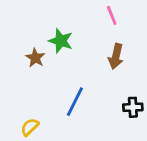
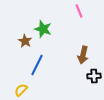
brown arrow: (116, 56) -> (83, 55), moved
blue line: (75, 102) -> (37, 65), moved

